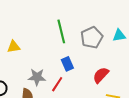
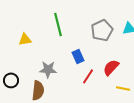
green line: (61, 31) -> (58, 24), moved
red line: (57, 84) -> (88, 76), moved

